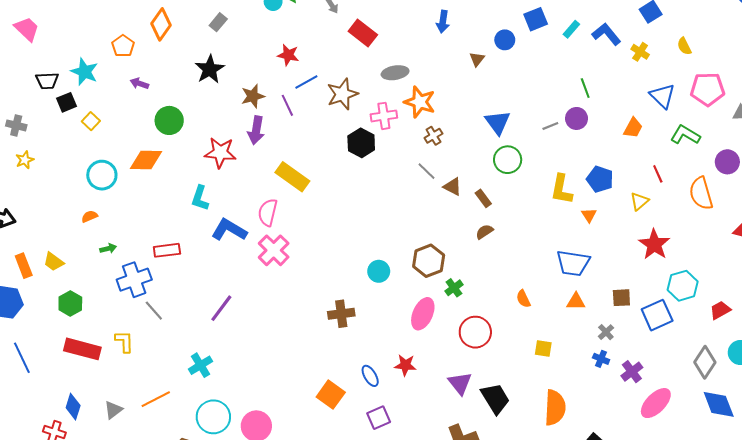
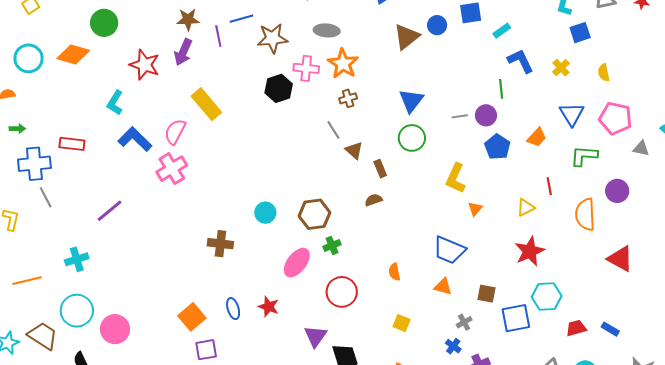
blue L-shape: (606, 34) -> (520, 61), moved
brown triangle: (477, 59) -> (406, 37), size x1.8
green L-shape: (685, 135) -> (584, 156), turned -40
blue pentagon: (600, 179) -> (497, 147), moved
purple square: (379, 418) -> (206, 350), moved

